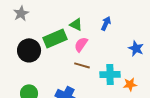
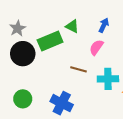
gray star: (21, 13) -> (17, 28), moved
pink semicircle: (81, 44) -> (96, 47), moved

